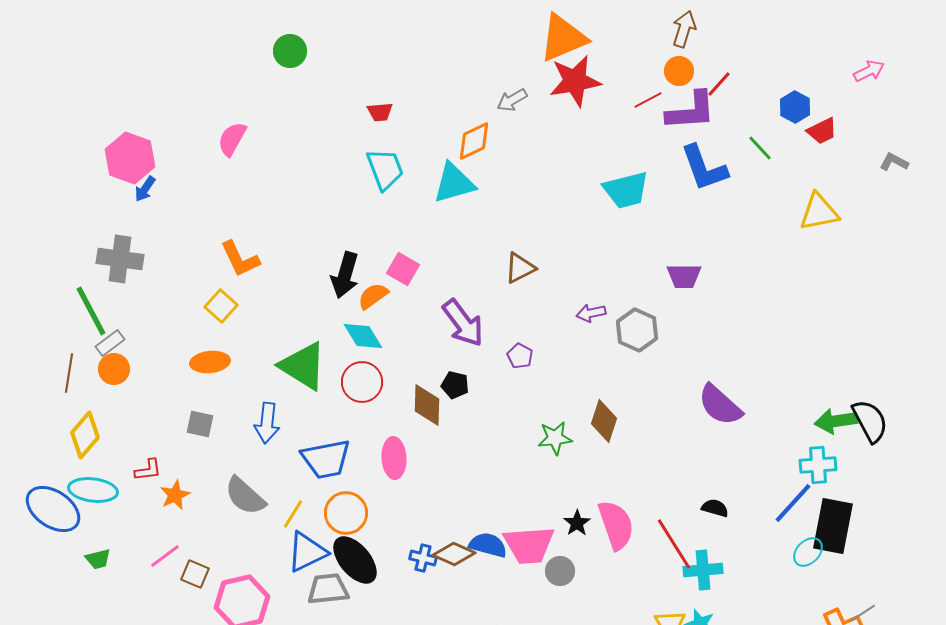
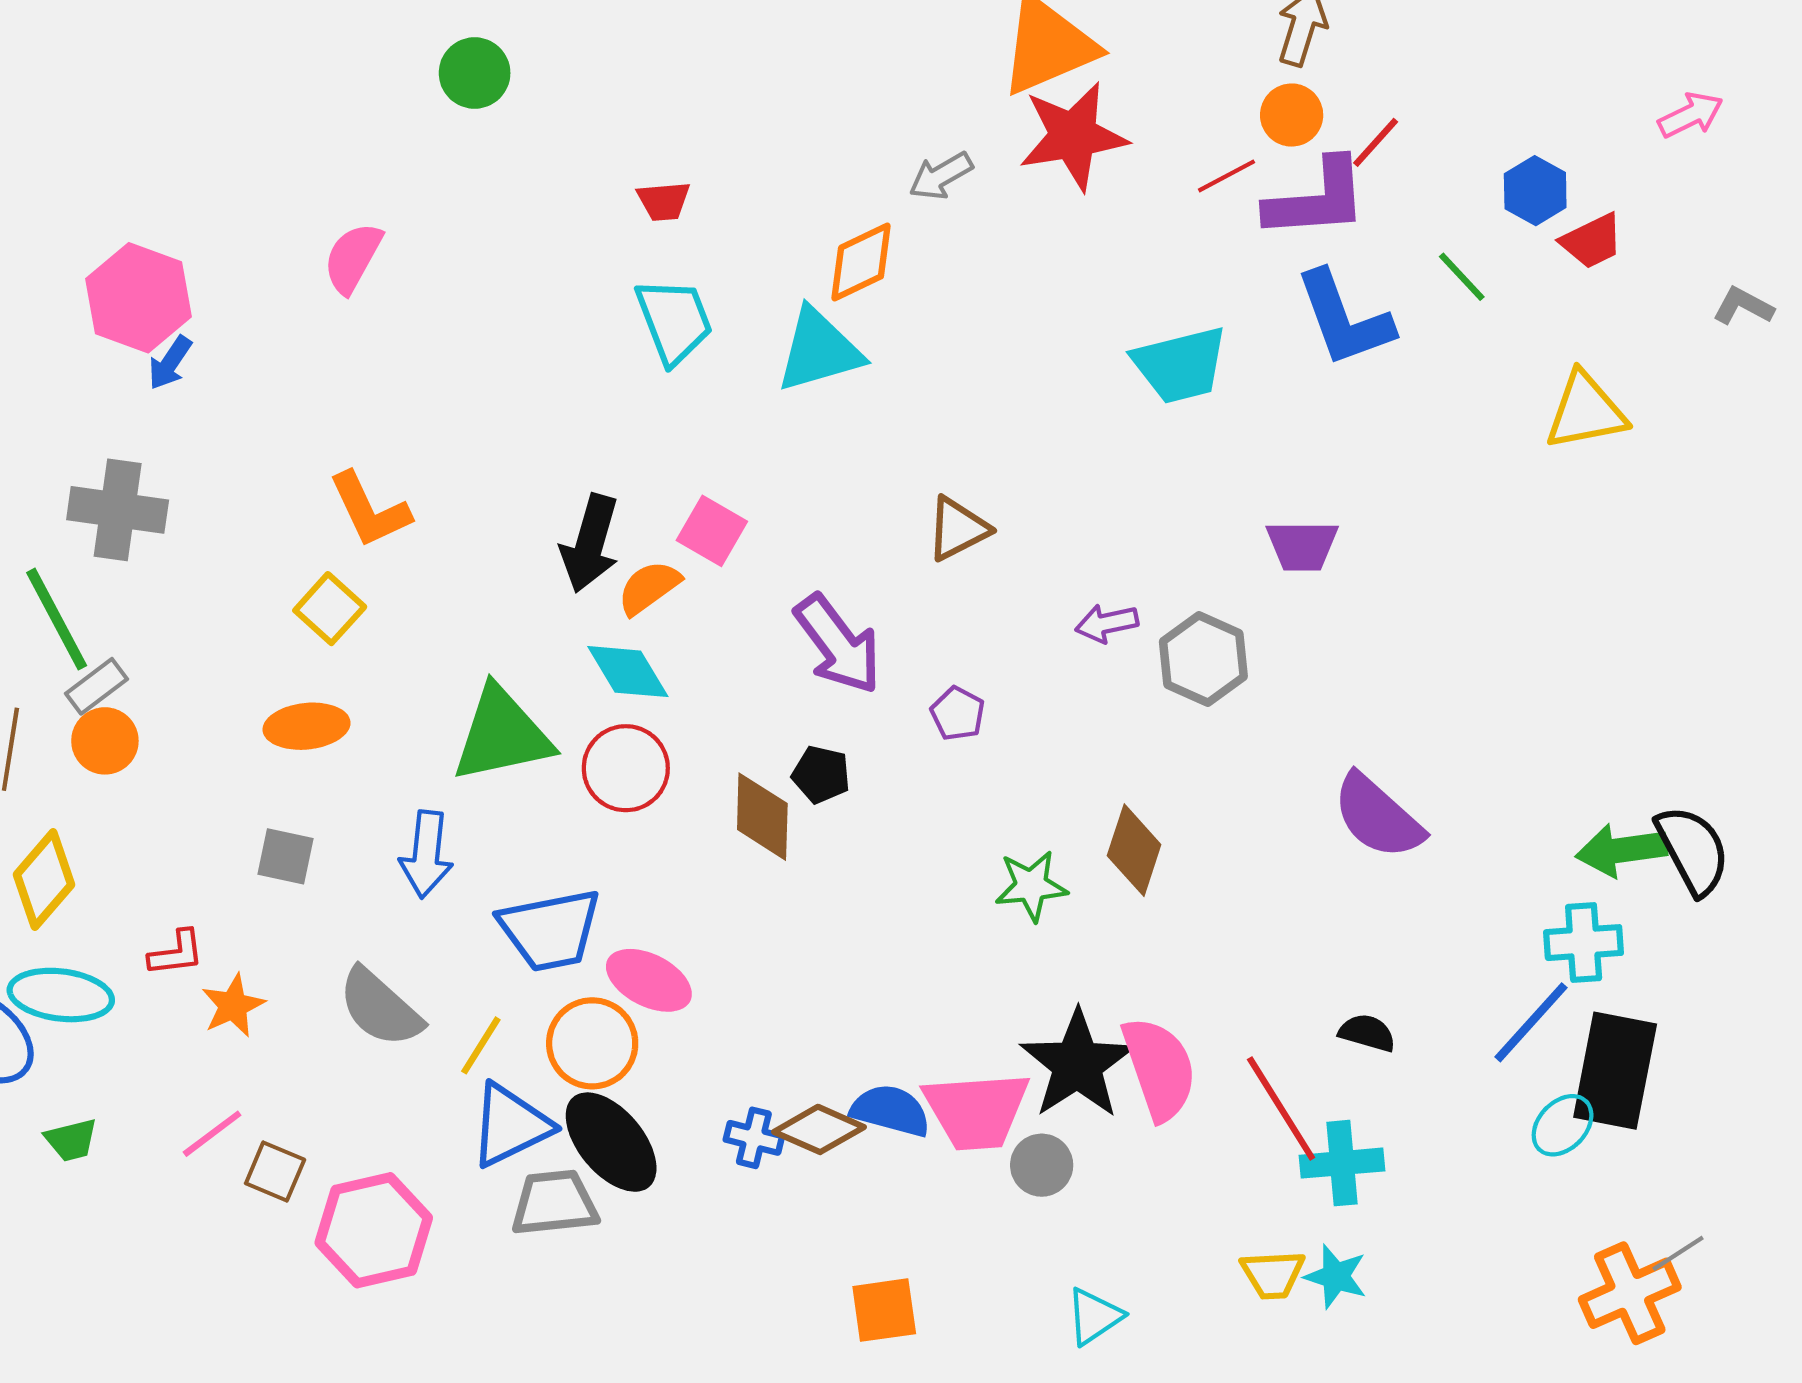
green triangle: (303, 366) -> (502, 735), turned -44
pink ellipse: (394, 458) -> (649, 980), moved, turned -60
black star: (577, 523) -> (1077, 1064), size x2.0

